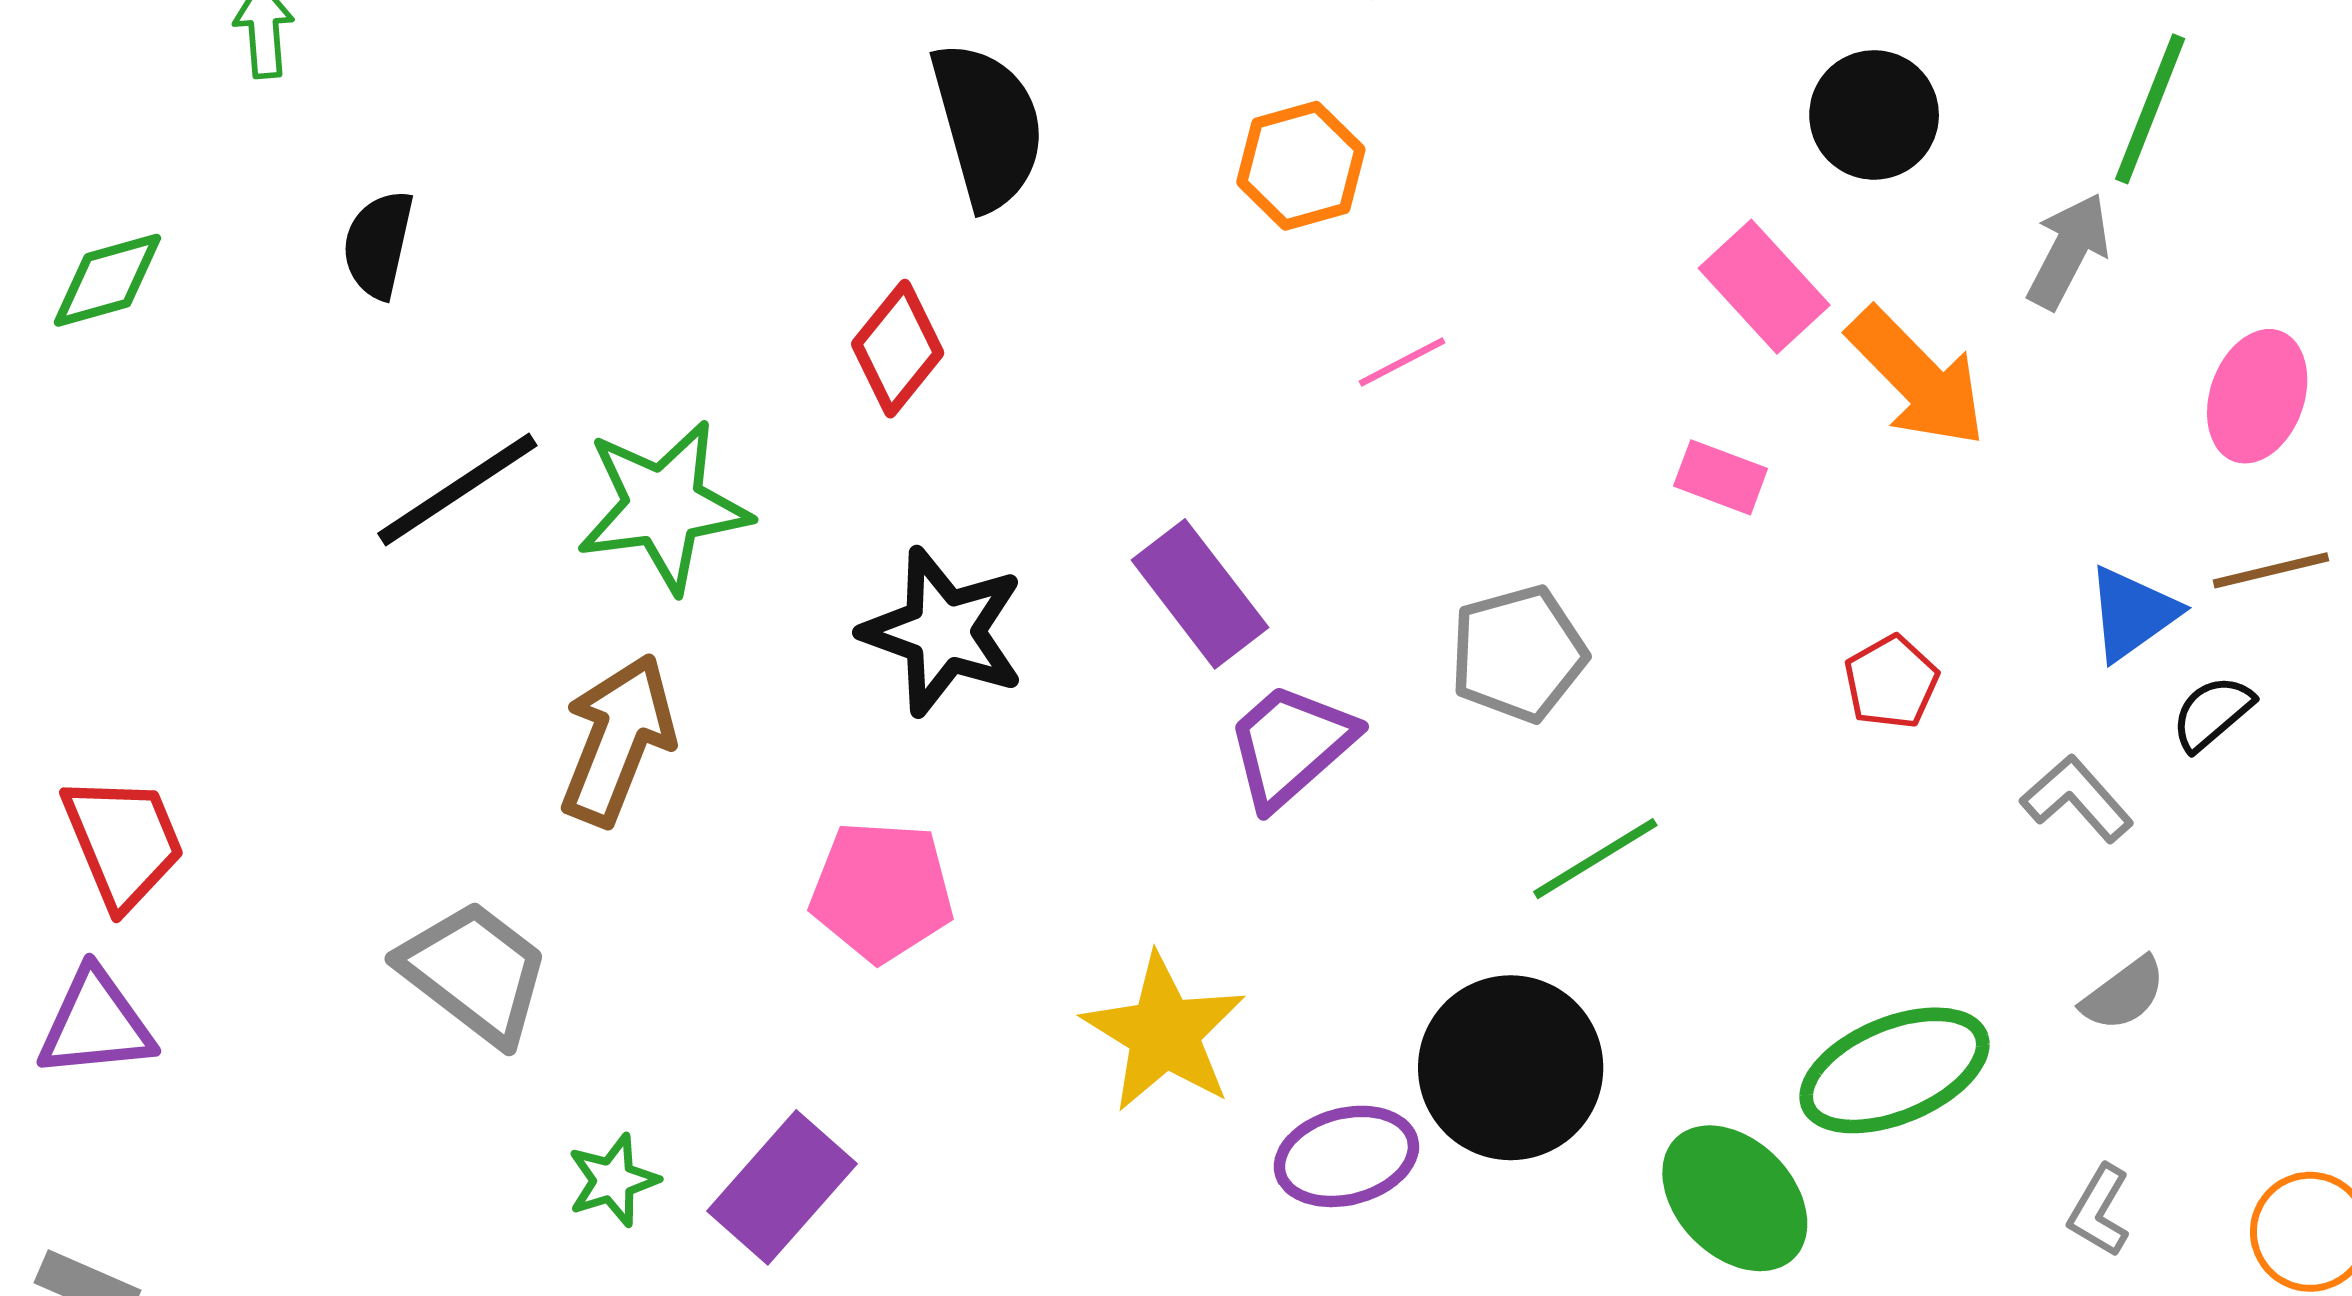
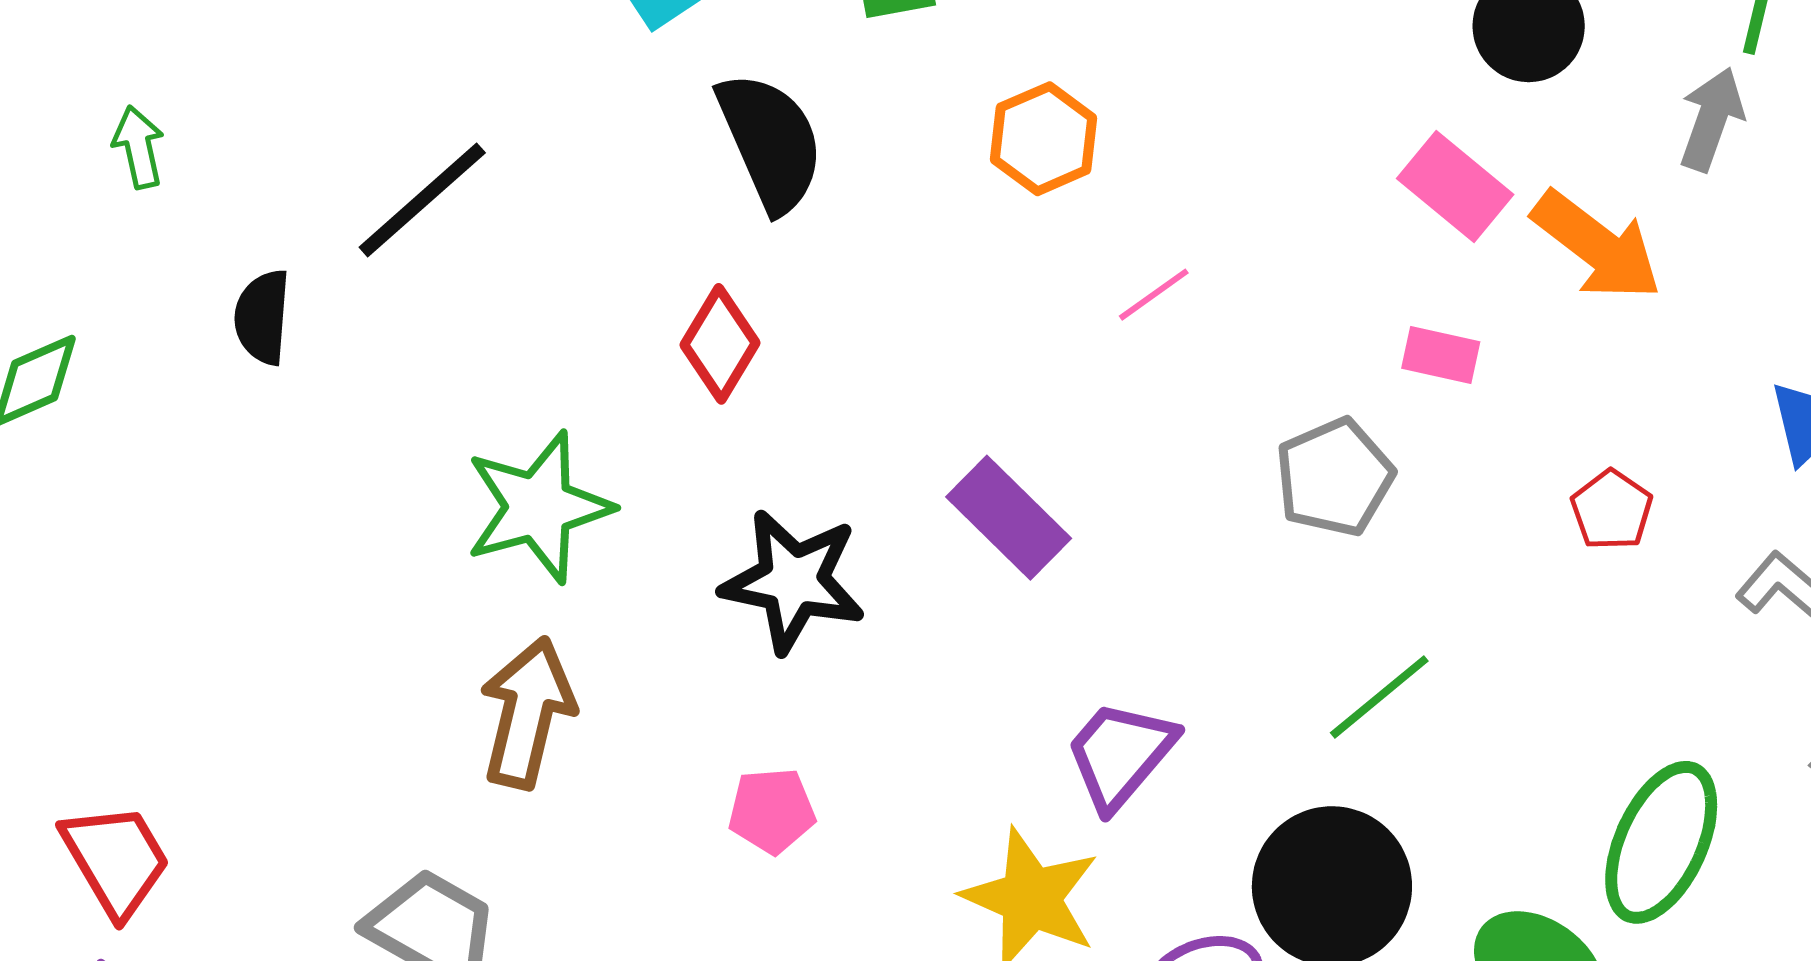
black line: (457, 490) -> (422, 200), moved
gray pentagon: (1518, 654) -> (1334, 477), moved
purple trapezoid: (1291, 745) -> (1120, 754), moved
pink pentagon: (882, 891) -> (772, 811), size x0.7
green ellipse: (1894, 1070) -> (1661, 842), turned -35

